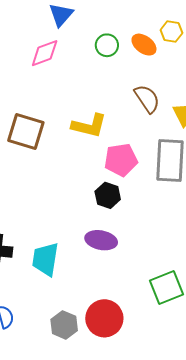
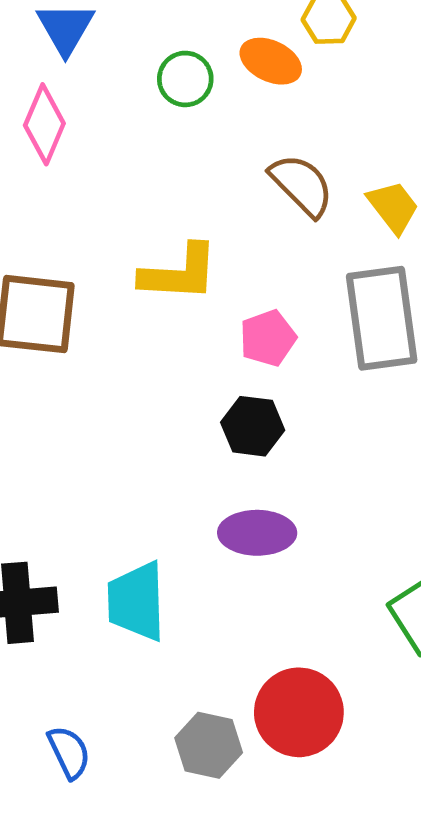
pink diamond: (45, 53) -> (44, 124), turned -36
pink pentagon: (121, 160) -> (268, 338), size x0.7

